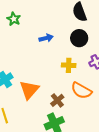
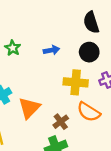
green star: (14, 19) -> (13, 48), moved
yellow cross: (69, 65) -> (76, 82), size x1.5

